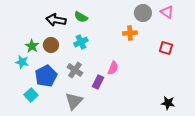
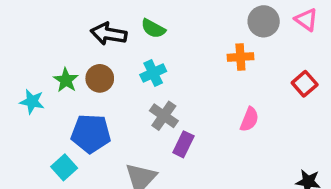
red square: (166, 48) -> (305, 84), turned 32
cyan star: (22, 62) -> (32, 102), moved
pink semicircle: (113, 68) -> (249, 119), moved
gray cross: (75, 70) -> (164, 116), moved
blue pentagon: (46, 76) -> (91, 134), turned 30

